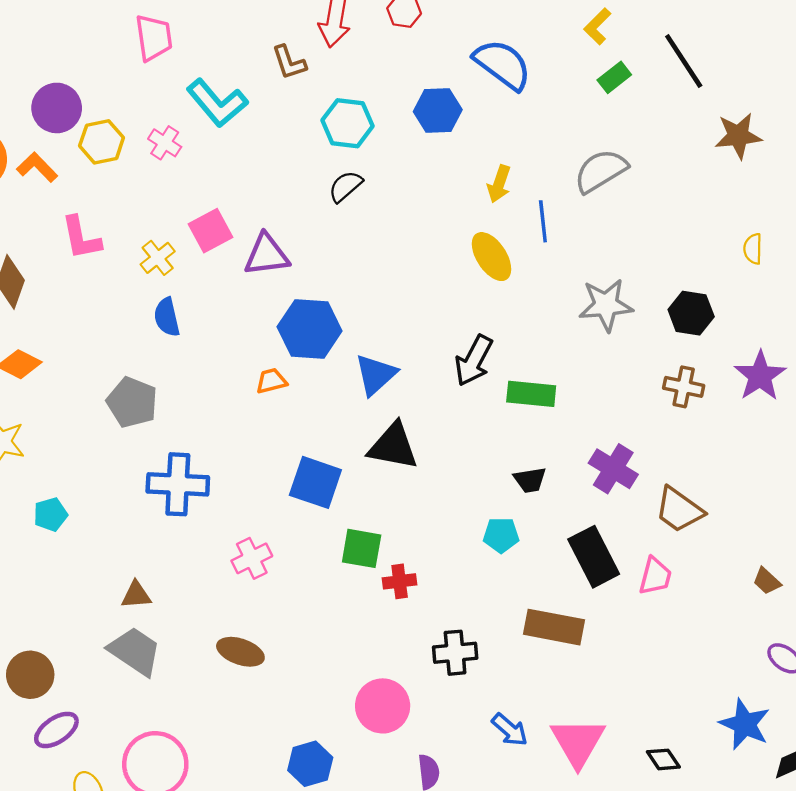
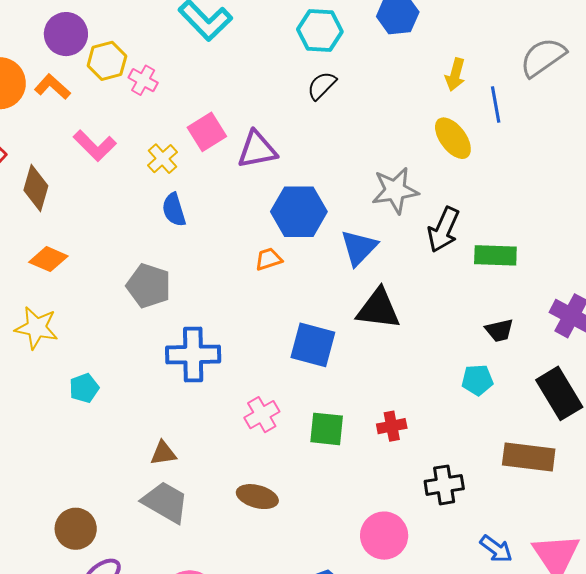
pink cross: (165, 143) -> (143, 80), moved
pink L-shape: (81, 238) -> (95, 146), turned -30
gray star: (606, 305) -> (395, 190), moved
green square: (362, 548) -> (327, 429), moved

